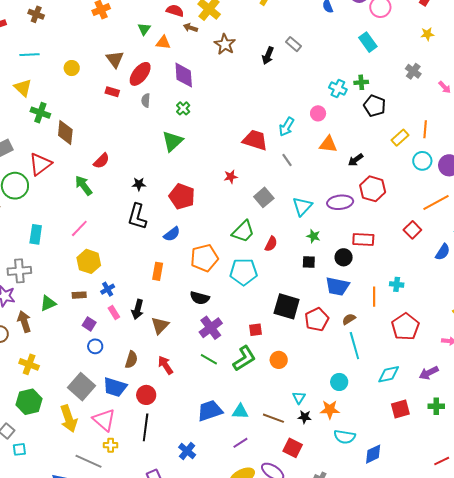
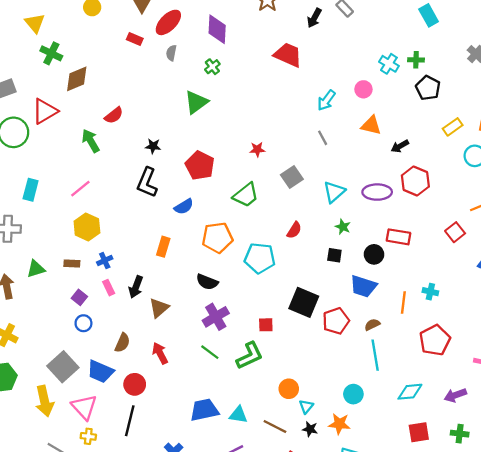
brown diamond: (65, 132) -> (77, 79), turned 55
red trapezoid: (255, 140) -> (288, 55), moved
green trapezoid: (243, 232) -> (246, 195), moved
orange circle: (279, 360) -> (289, 389), moved

